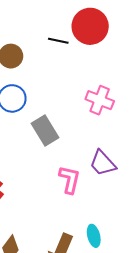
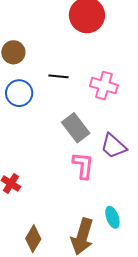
black line: (58, 41) -> (58, 76), moved
gray rectangle: (45, 131) -> (76, 128), moved

